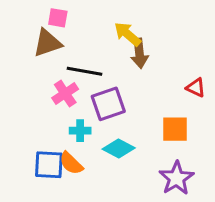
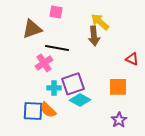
pink square: (58, 18) -> (56, 12), moved
yellow arrow: (128, 34) -> (100, 22), moved
purple square: (108, 104) -> (73, 84), moved
purple star: (177, 178) -> (119, 120), size x0.7

